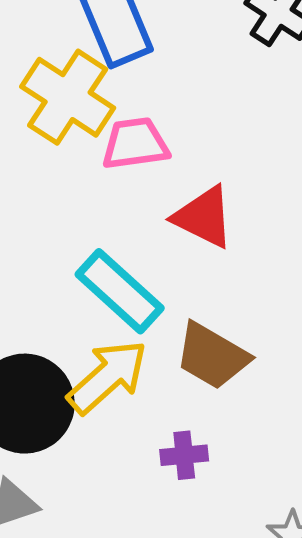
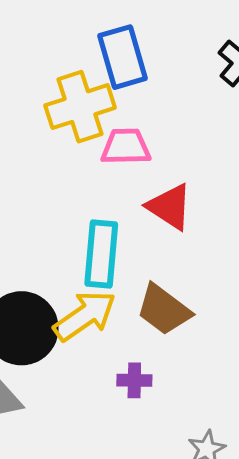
yellow cross: (68, 97) -> (80, 107), turned 32
cyan rectangle: (120, 291) -> (101, 254), turned 46

